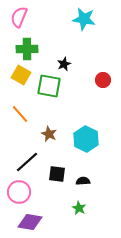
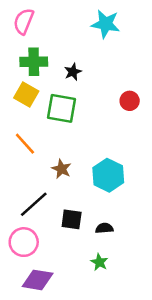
black star: (64, 64) -> (73, 72), moved

